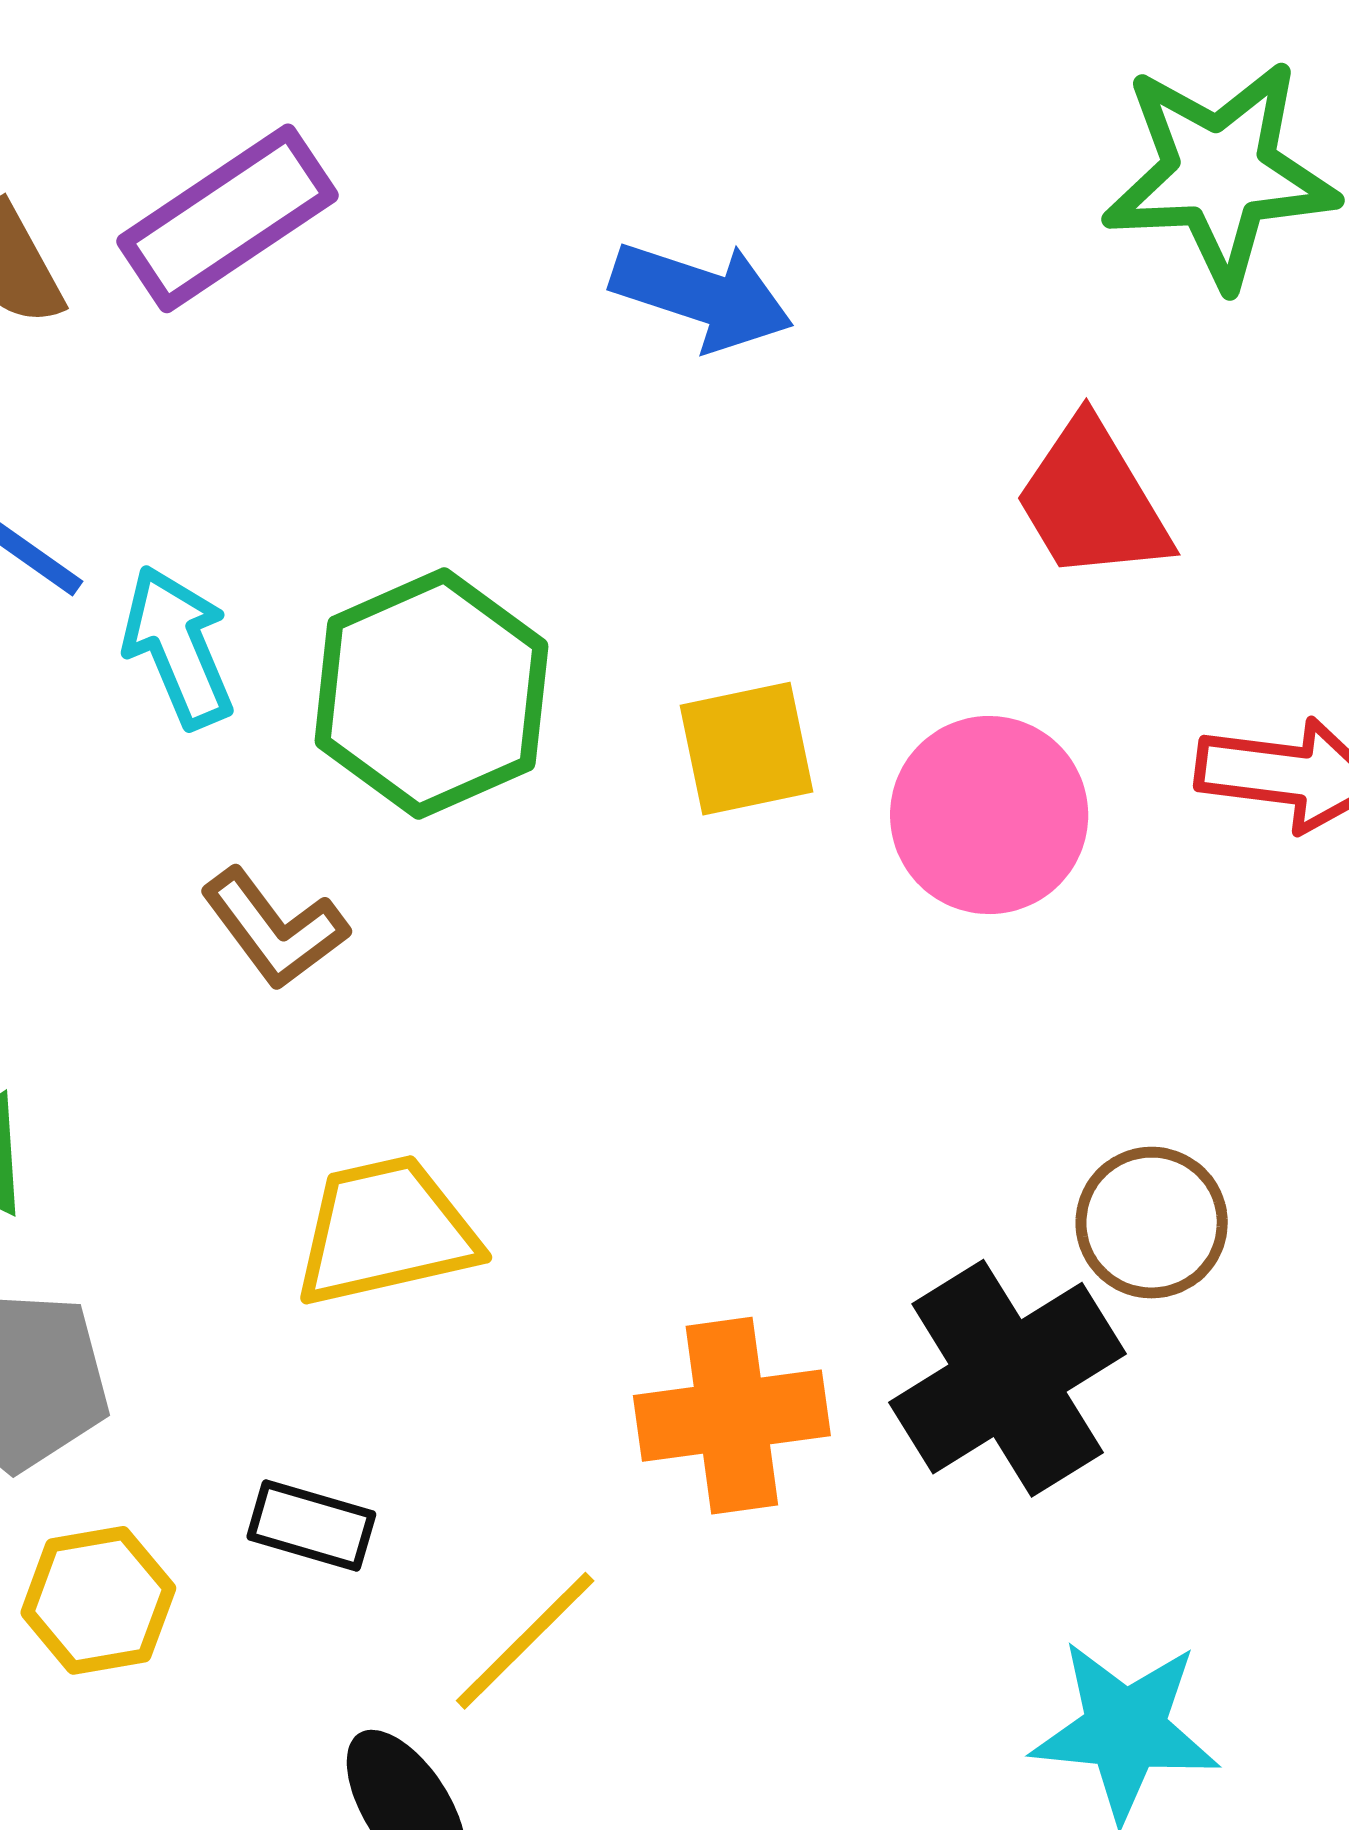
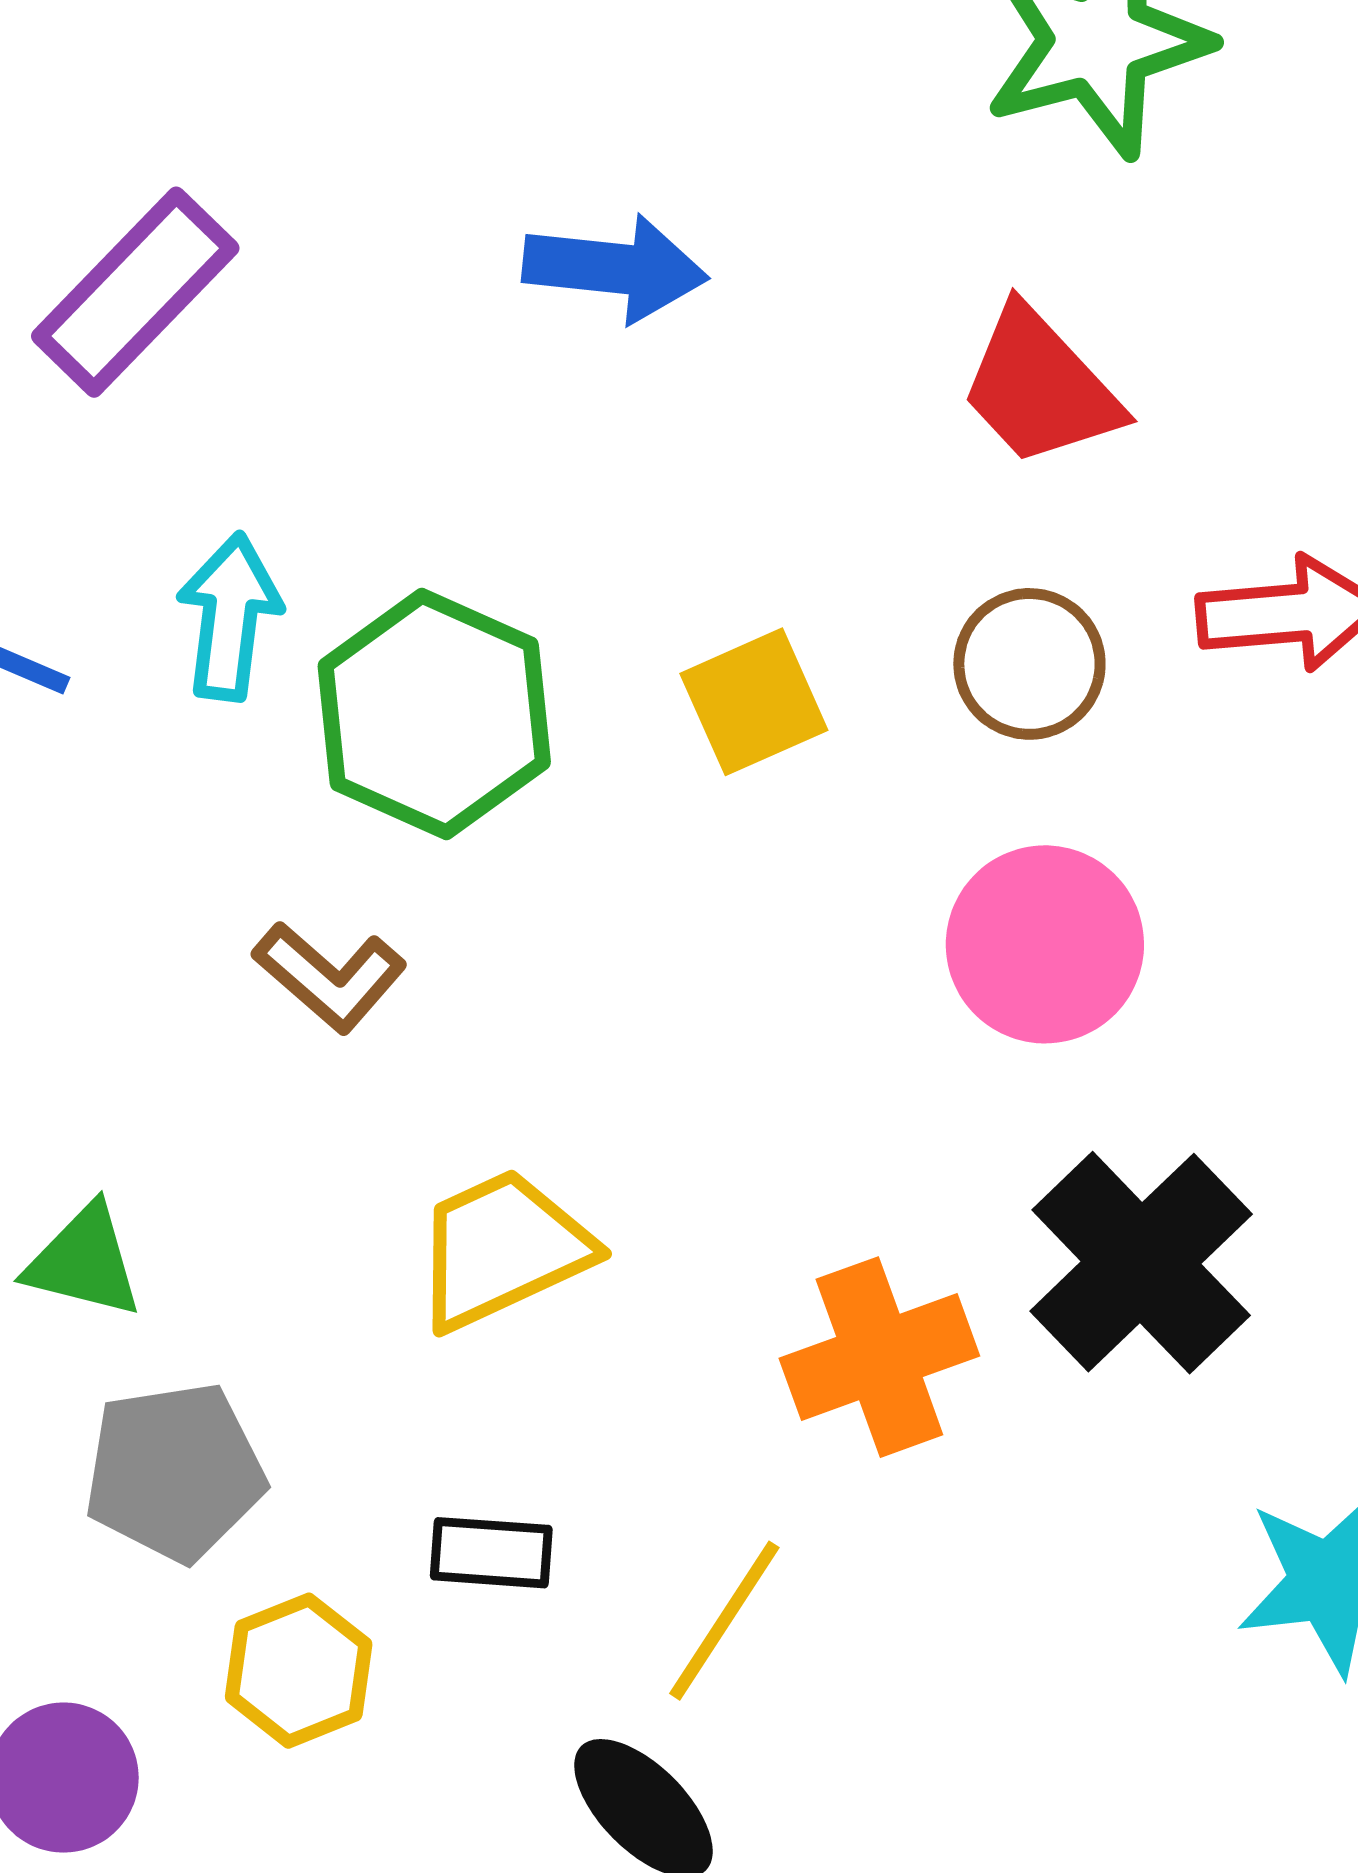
cyan arrow: (178, 647) -> (229, 617), moved, turned 42
pink circle: (989, 815) -> (1045, 944), moved
brown circle: (1152, 1223) -> (1029, 664), moved

